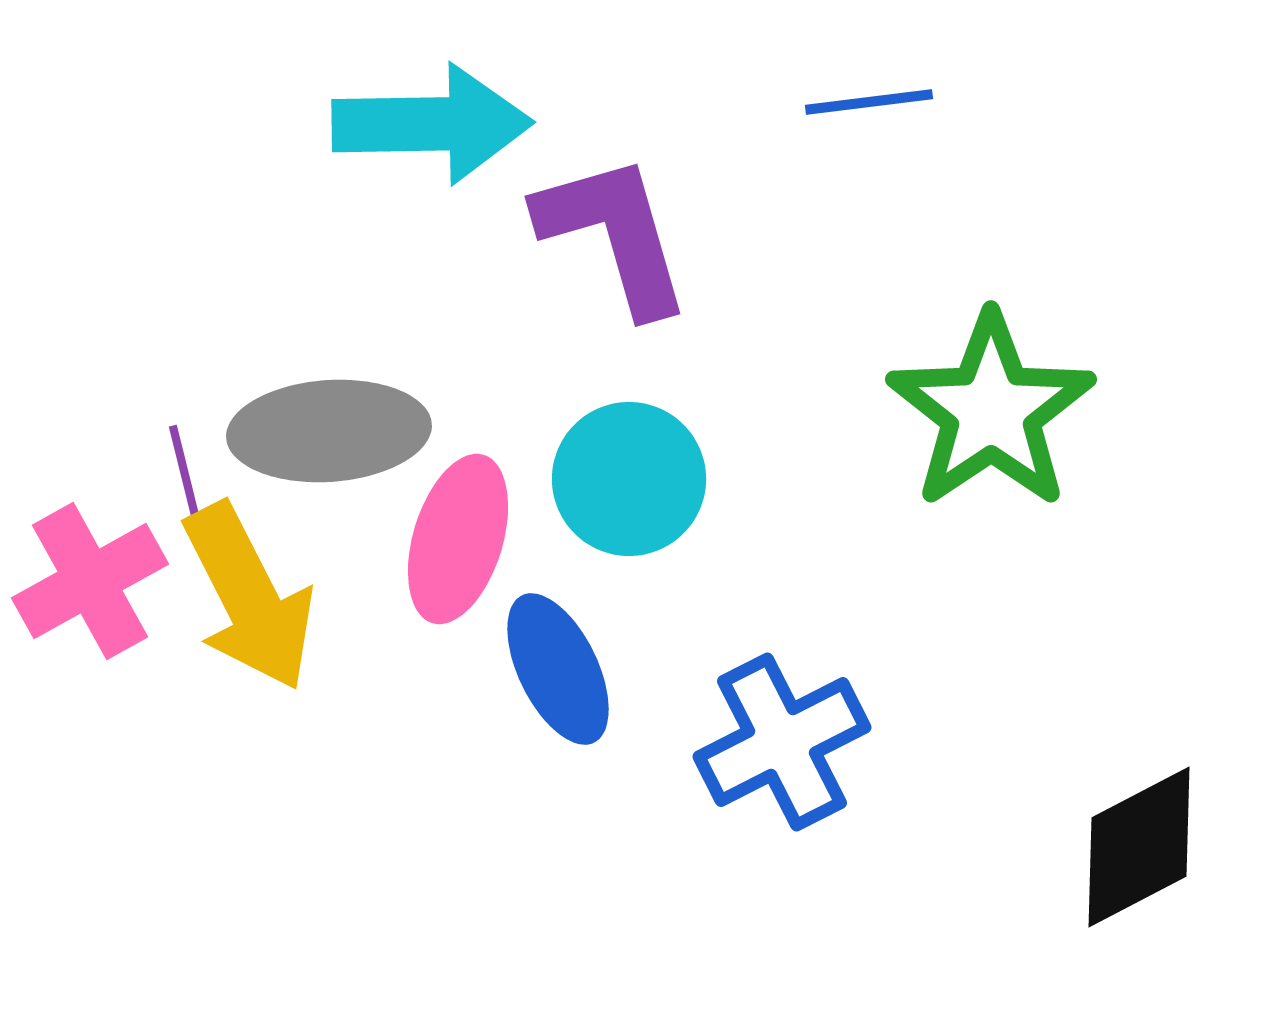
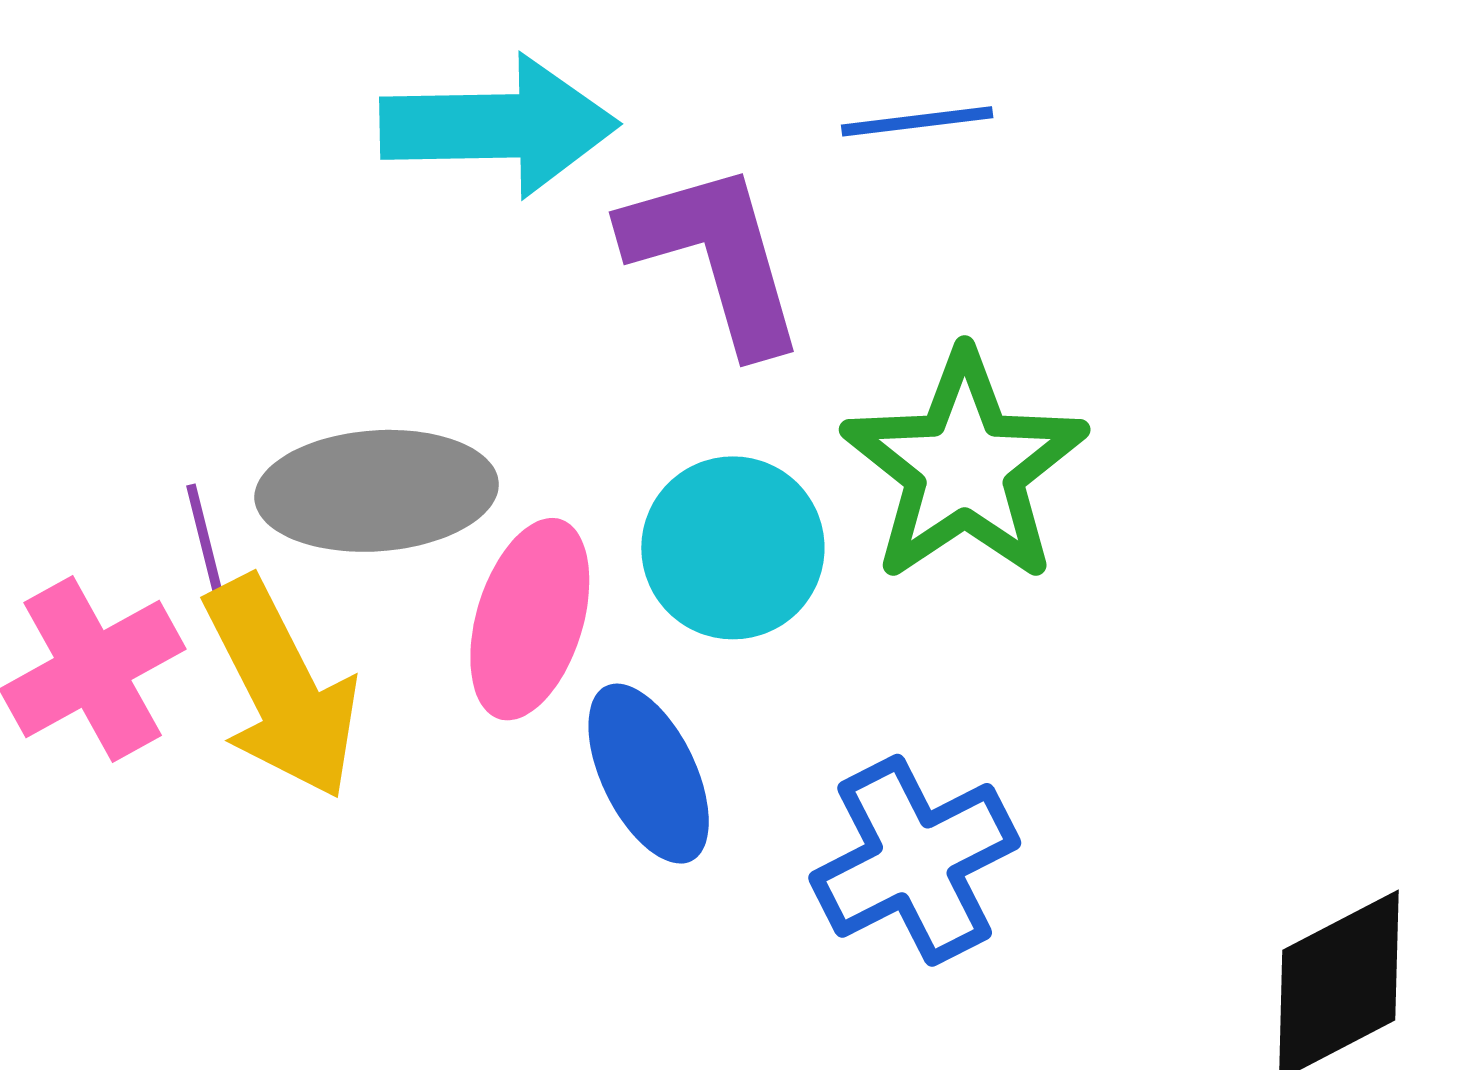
blue line: (869, 102) -> (917, 121), moved
green star: (991, 411) -> (965, 467), moved

